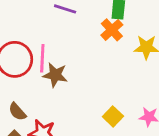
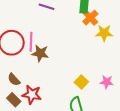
orange cross: (112, 30) -> (90, 18), moved

